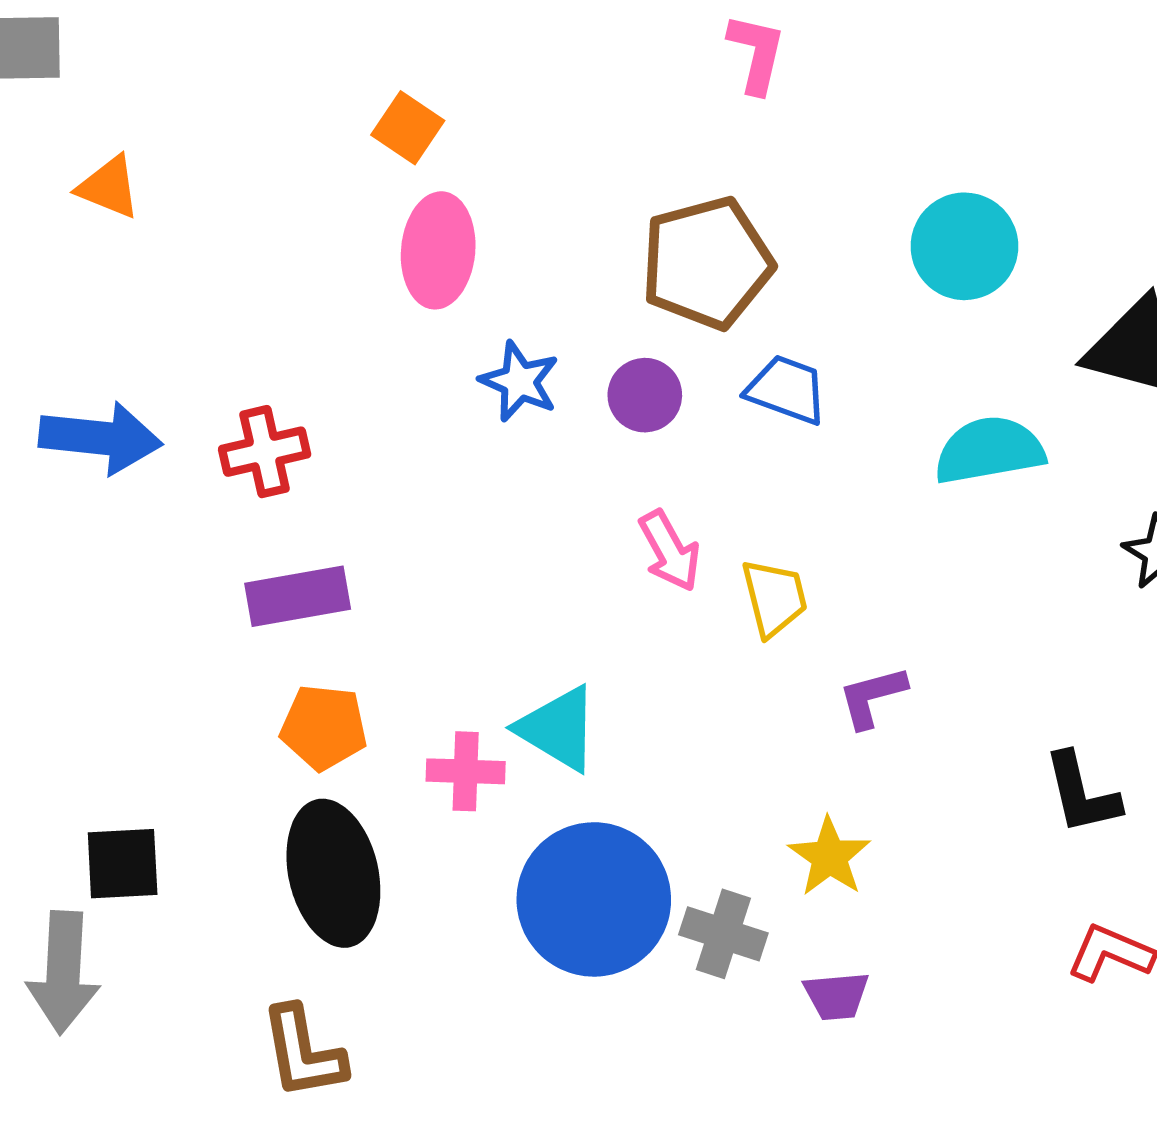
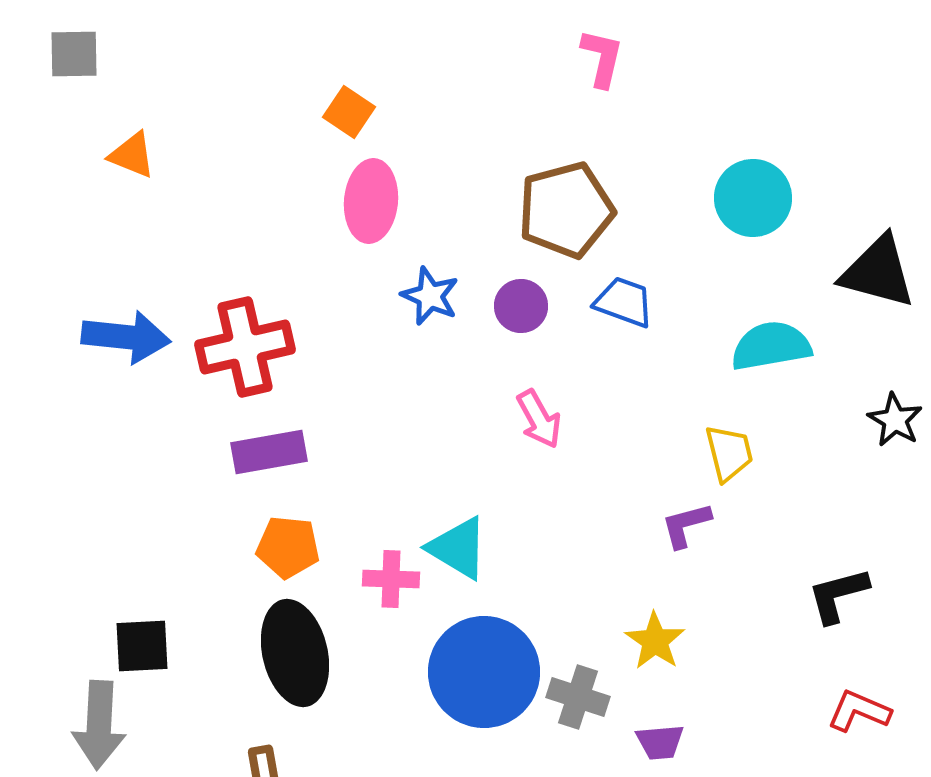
red cross: (265, 452) -> (245, 347), size x1.5
yellow trapezoid: (774, 598) -> (729, 453), moved
black L-shape: (1082, 793) -> (838, 595), turned 88

